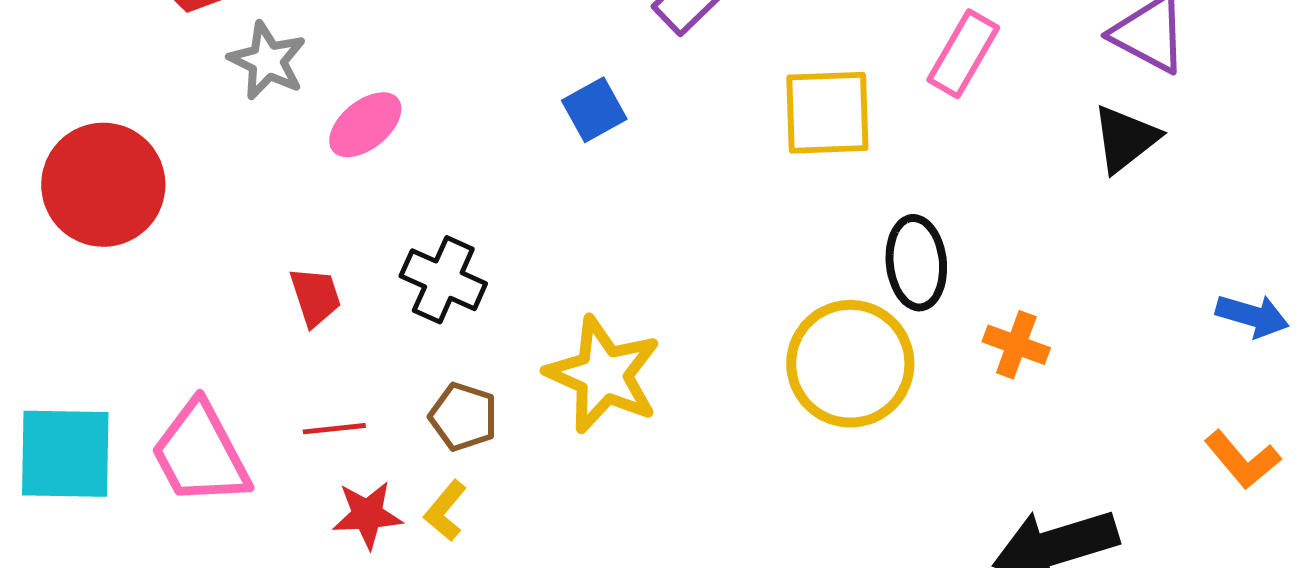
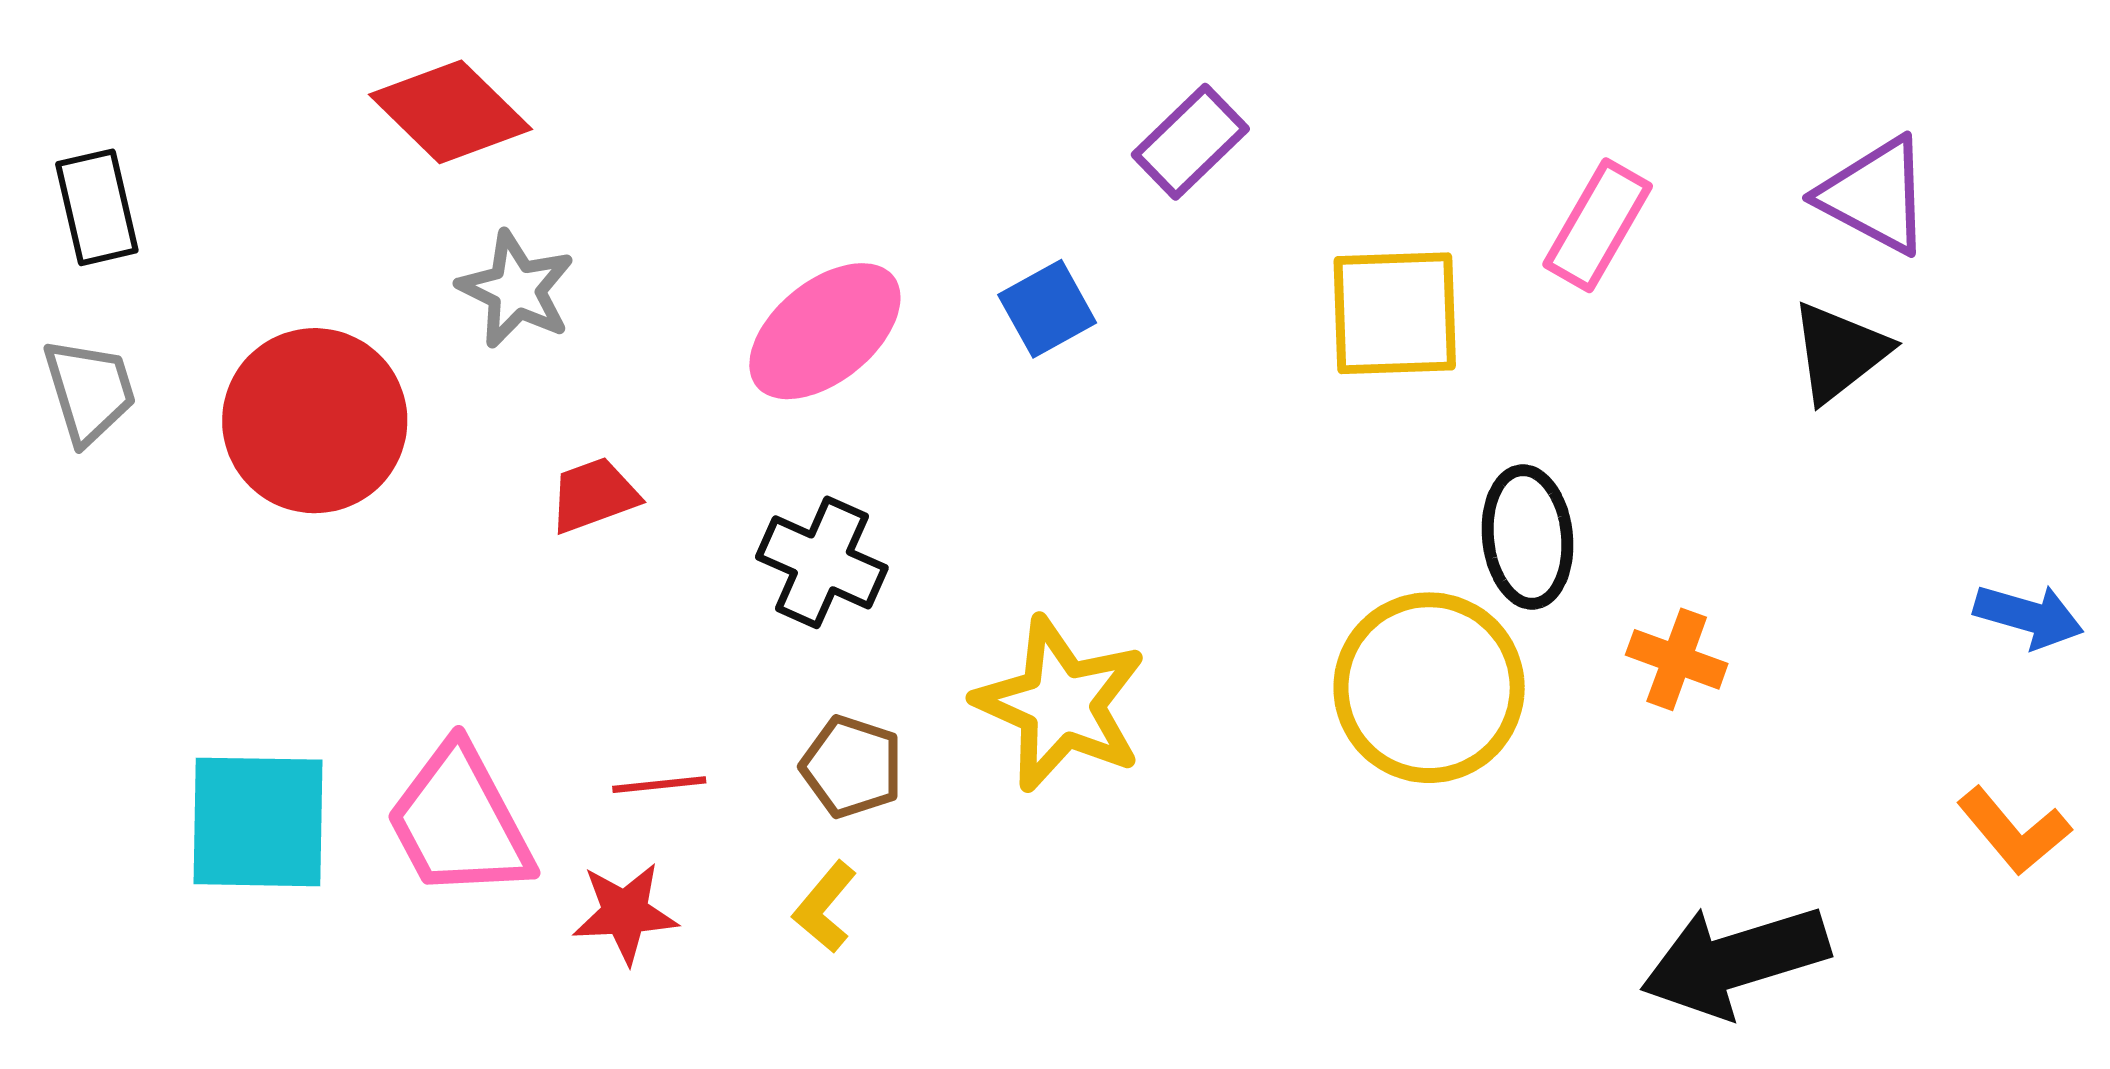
gray star: (267, 61) -> (516, 289), moved
pink ellipse: (365, 125) -> (825, 331), moved, size x1.4
red trapezoid: (315, 297) -> (594, 495), moved, turned -92
red star: (367, 515) -> (625, 913), moved

